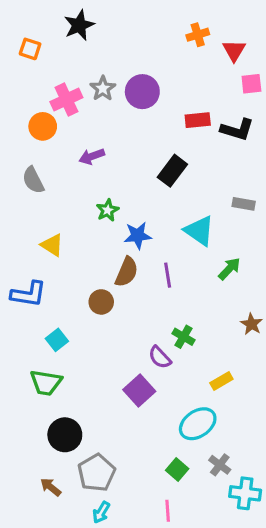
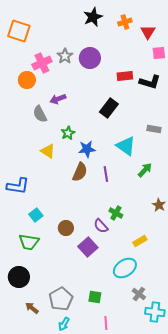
black star: (79, 25) -> (93, 17), moved
orange square: (30, 49) -> (19, 31), size x1.6
gray semicircle: (33, 180) -> (40, 114), moved
yellow triangle: (52, 245) -> (48, 151), moved
brown circle: (101, 302) -> (66, 228), moved
black circle: (65, 435) -> (19, 277), moved
green square: (177, 470) -> (95, 297), moved, turned -32

